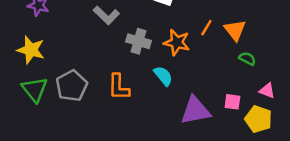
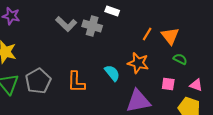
gray cross: (138, 41) -> (92, 26), moved
orange star: (177, 42) -> (138, 63), moved
pink square: (232, 102) -> (168, 84), moved

